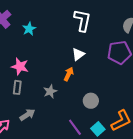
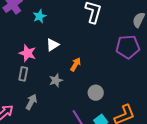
white triangle: (78, 54) -> (53, 45), moved
gray arrow: (27, 115) -> (31, 102), turned -35

